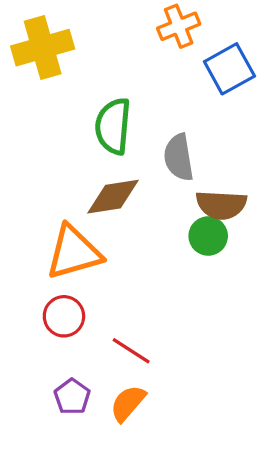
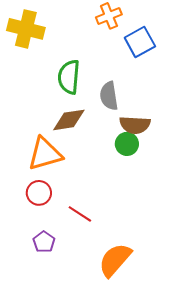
yellow cross: (43, 48) -> (26, 29), turned 30
orange semicircle: (128, 403) -> (115, 260), moved, size x1.5

